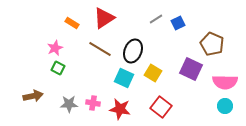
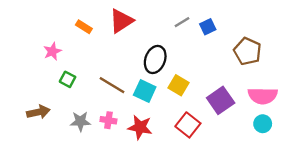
pink star: (55, 48) -> (52, 51), moved
brown line: (100, 49) -> (112, 85), moved
purple square: (191, 69) -> (221, 100), moved, turned 30

